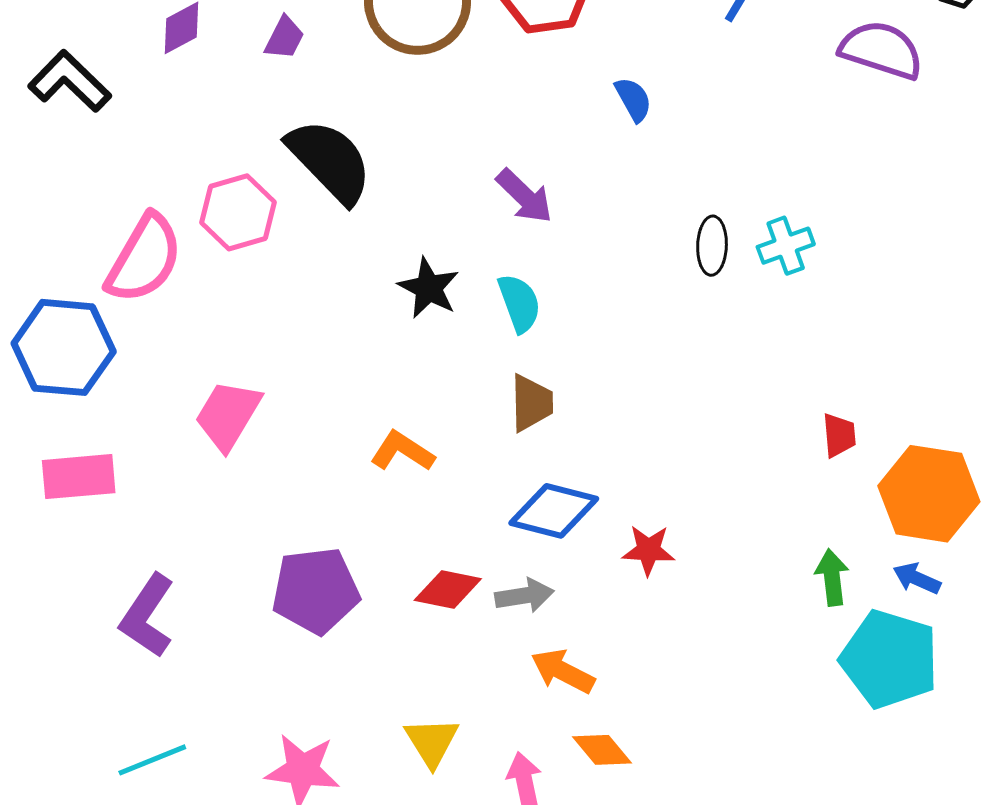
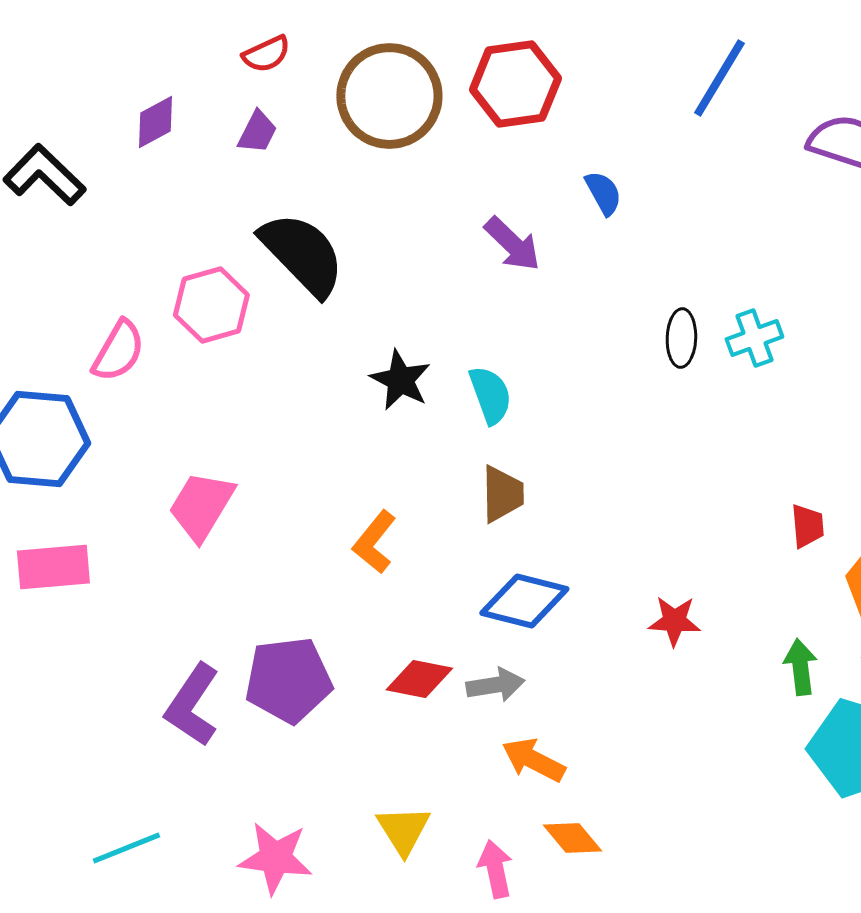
purple arrow: (524, 196) -> (512, 244), moved
pink semicircle: (144, 259) -> (118, 351), size x0.7
orange L-shape: (402, 451) -> (374, 542), turned -84
red star: (648, 550) -> (674, 621), moved
purple L-shape: (147, 616) -> (192, 705), moved

